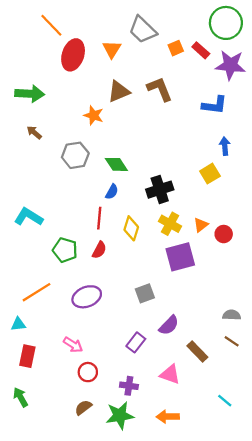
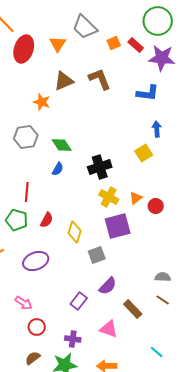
red line: (99, 218) -> (27, 192), moved
yellow diamond: (131, 228) -> (75, 232), moved
gray square: (145, 293) -> (97, 255), moved

